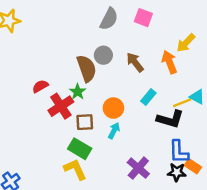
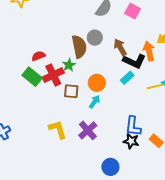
black L-shape: (170, 119) -> (134, 61), moved
green rectangle: (80, 149) -> (32, 77), moved
blue L-shape: (179, 152) -> (133, 126), moved
purple cross: (138, 168) -> (88, 130), moved
black star: (177, 172) -> (131, 141), moved

